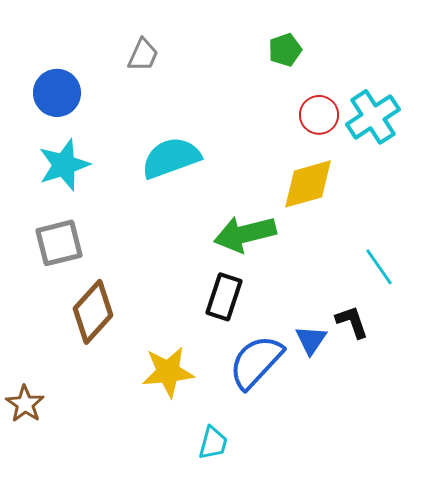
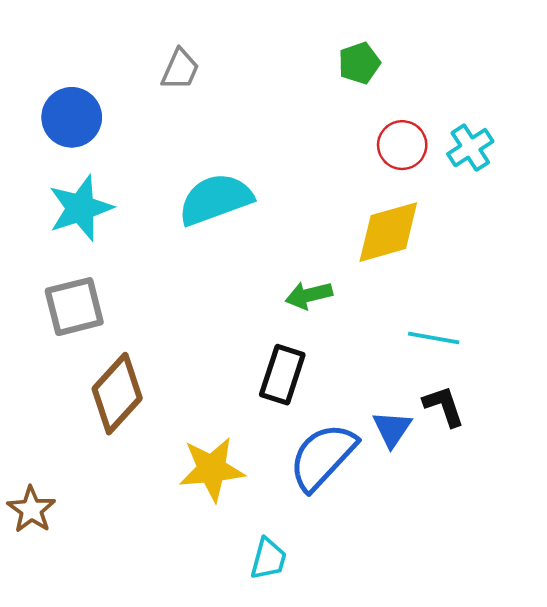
cyan cross: (373, 117) -> (470, 148), size x0.7
green arrow: (245, 234) -> (309, 295), size x0.6
cyan line: (379, 267) -> (434, 338), moved, turned -45

